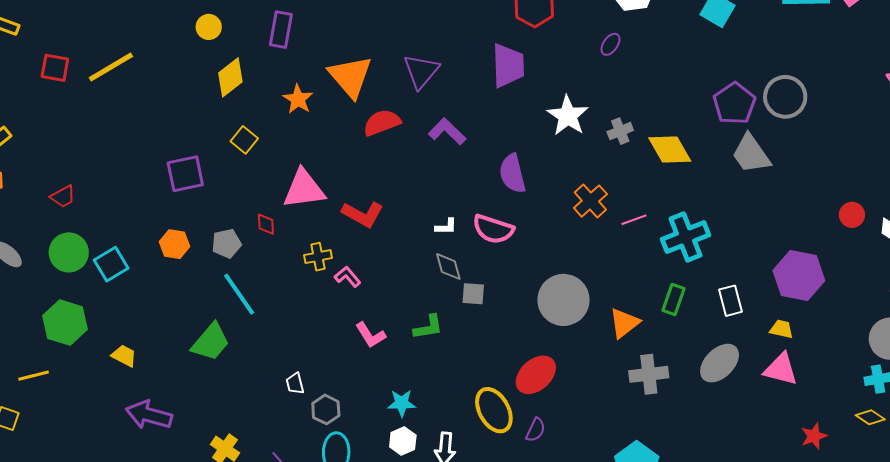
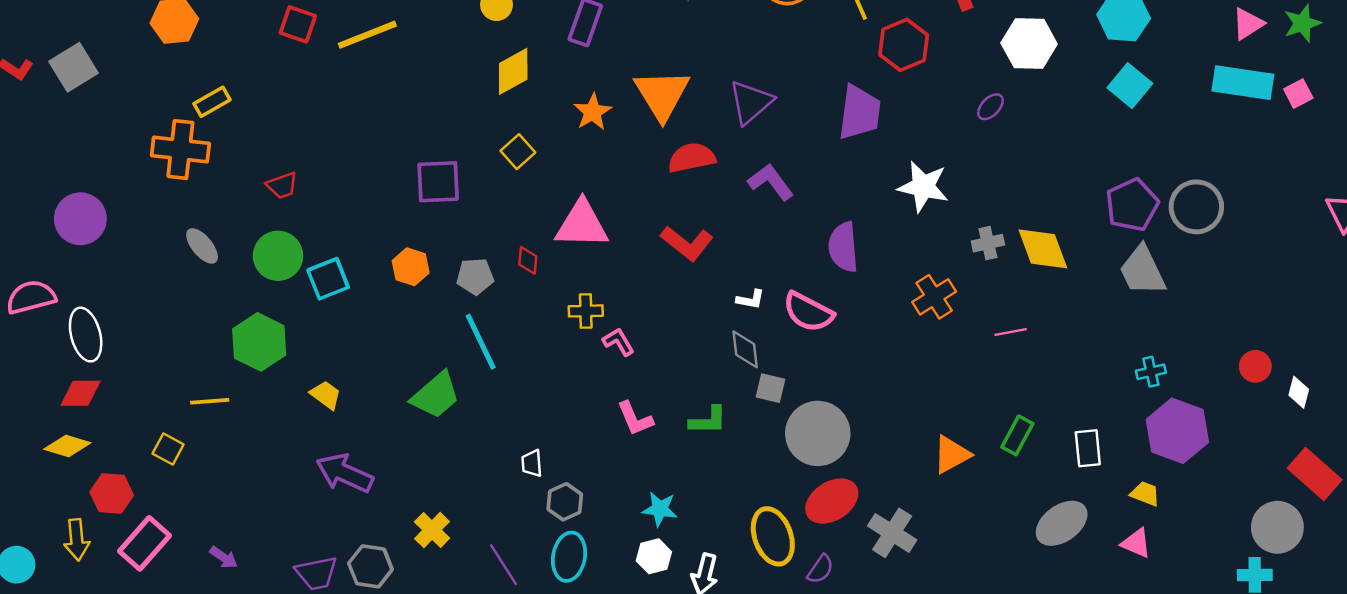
white star: (568, 116) -> (923, 187), turned -30
gray cross: (620, 131) -> (988, 243), moved
red L-shape: (363, 214) -> (687, 243), moved
pink line: (634, 220) -> (1011, 332), moved
cyan cross: (686, 237) -> (1151, 372), moved, size x0.5
gray circle: (563, 300) -> (818, 433), moved
pink triangle: (781, 369) -> (1136, 543), size x0.7
gray cross: (649, 374) -> (892, 533), moved, turned 30

